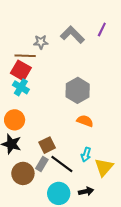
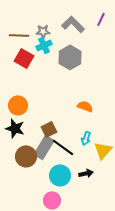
brown line: (25, 56) -> (19, 35), moved
cyan cross: (21, 87) -> (44, 45), moved, turned 35
gray hexagon: (78, 90) -> (70, 57), moved
gray rectangle: (42, 164) -> (44, 147), size x1.6

